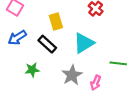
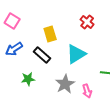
pink arrow: (96, 83) -> (87, 91), turned -40

